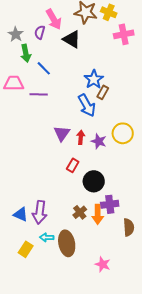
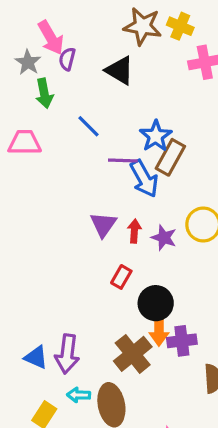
pink arrow: (54, 19) -> (51, 38), moved
blue line: (44, 68) -> (88, 126), moved
brown rectangle: (103, 92) -> (170, 157), size x1.5
purple line: (39, 94) -> (123, 161), moved
brown cross: (80, 212) -> (133, 354), size x1.6
orange arrow: (98, 214) -> (159, 329), moved

